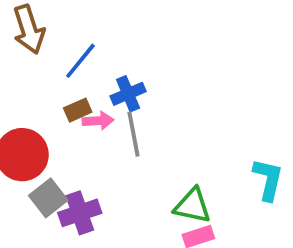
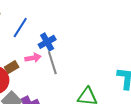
brown rectangle: (78, 110) -> (12, 67), moved

